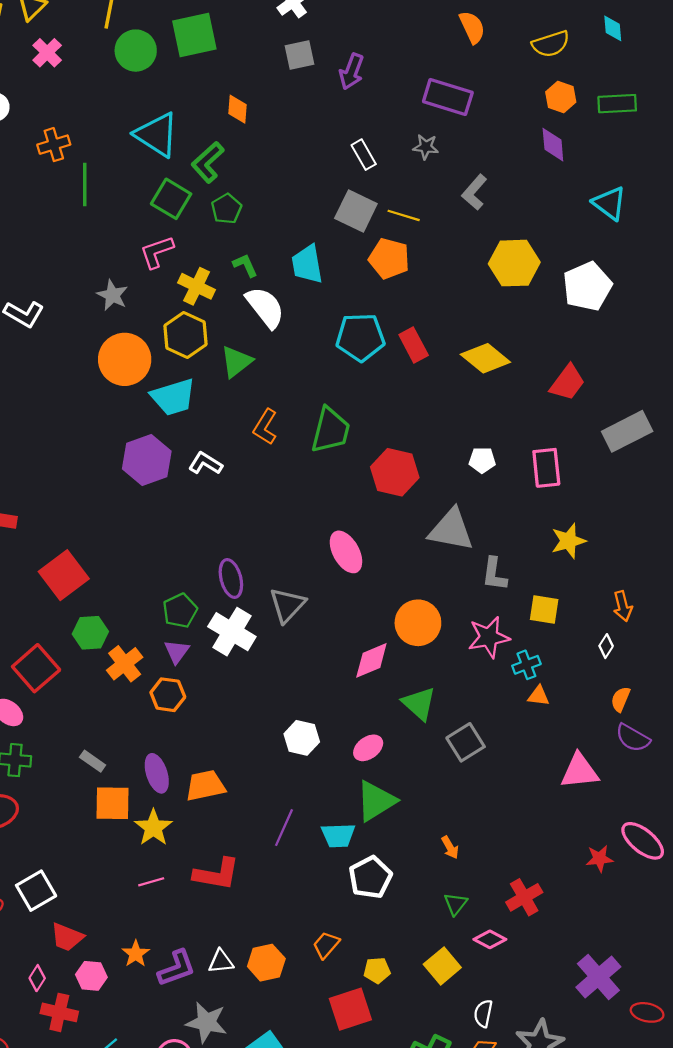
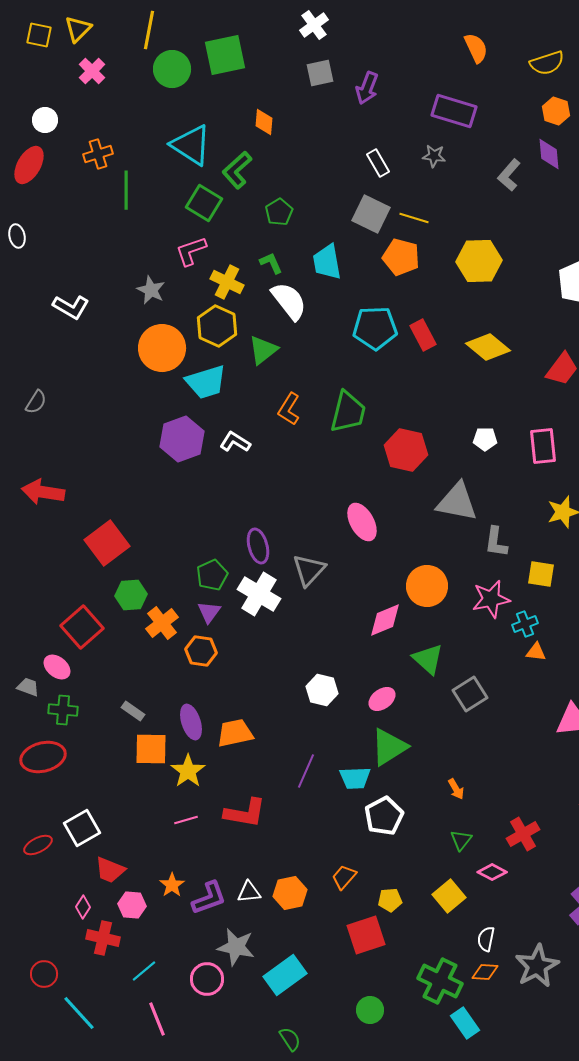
gray L-shape: (474, 192) -> (509, 175), moved
green pentagon: (226, 209) -> (279, 212), moved
yellow hexagon: (514, 263) -> (479, 261), moved

